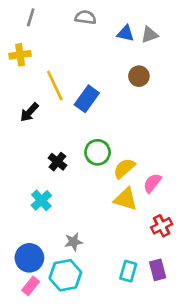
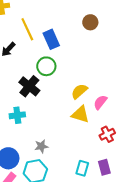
blue rectangle: (87, 99) -> (51, 39), turned -60
green circle: (98, 152) -> (46, 66), moved
black cross: (57, 162) -> (29, 86), size x1.5
cyan cross: (41, 200) -> (17, 115), turned 35

